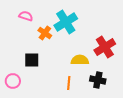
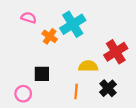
black square: (32, 60) -> (42, 74), moved
black cross: (98, 80) -> (108, 88), turned 35
pink circle: (13, 81) -> (23, 94), moved

